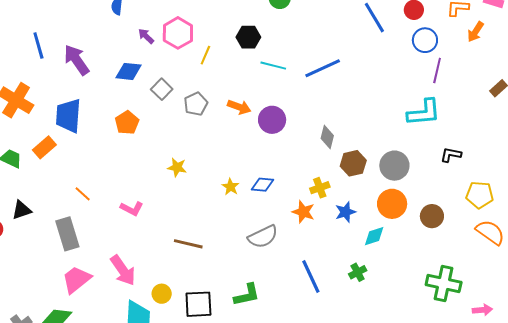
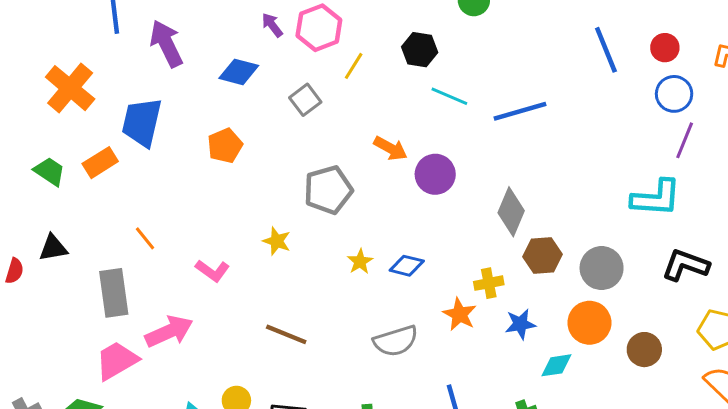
gray square: (162, 89) -> (305, 100), moved
gray pentagon: (196, 104) -> (328, 190), moved, size x1.4
gray diamond: (327, 137) -> (511, 212), size x1.4
black L-shape: (451, 155) -> (685, 265), size x1.5
yellow star: (177, 167) -> (277, 241), moved
pink arrow: (123, 270) -> (169, 331), moved, turned -88

